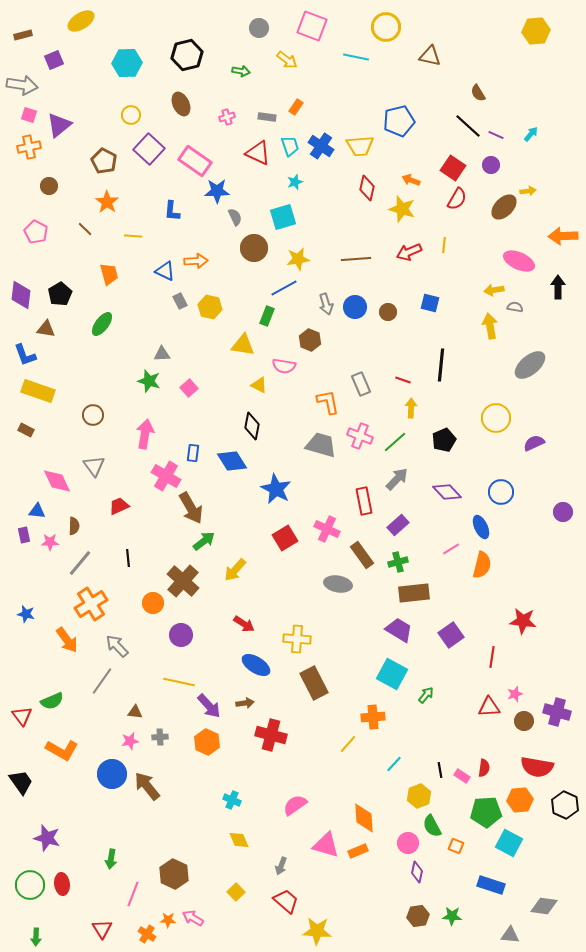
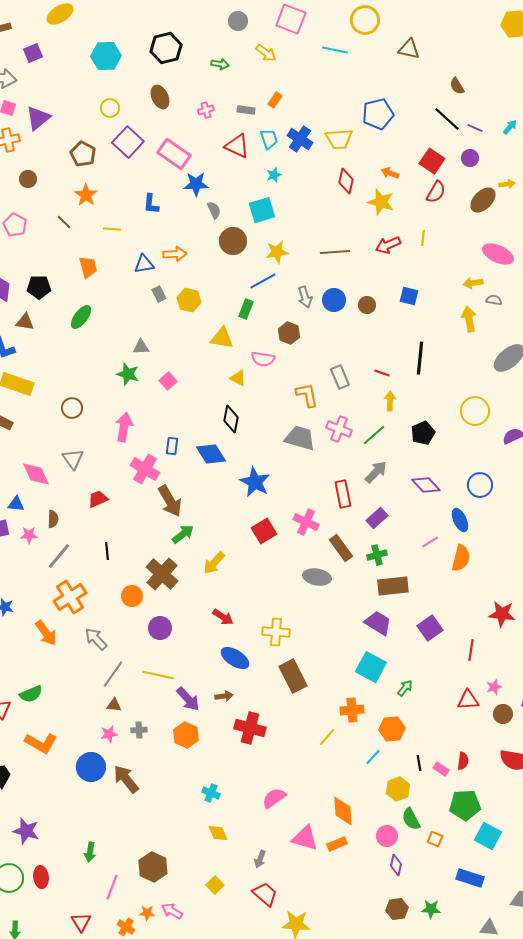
blue triangle: (165, 271) -> (144, 264), turned -35
black pentagon: (60, 294) -> (39, 287), turned 30
gray line: (102, 681) -> (113, 674), moved
orange hexagon: (520, 800) -> (392, 729), moved

